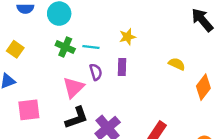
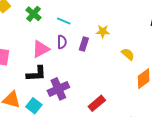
yellow star: (127, 37) -> (103, 31), moved
green cross: (65, 47) -> (34, 14), moved

